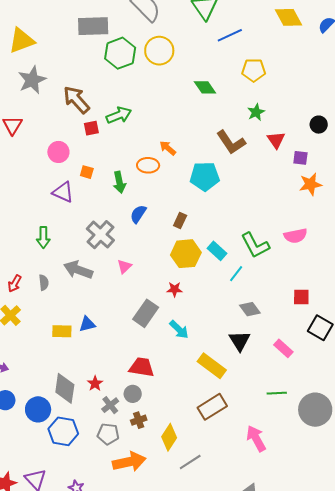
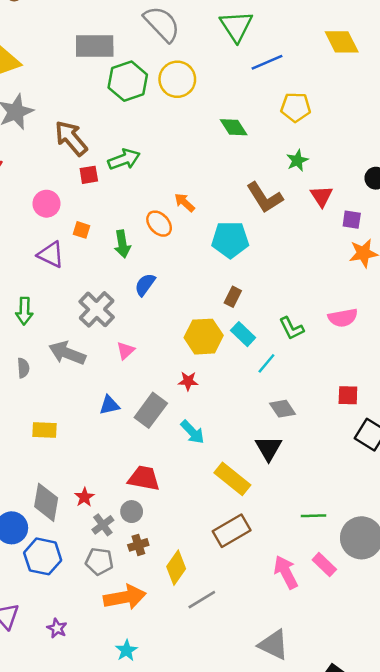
orange ellipse: (148, 165) -> (159, 224), turned 45
brown rectangle: (180, 220) -> (233, 297), moved
green L-shape: (255, 245) -> (292, 328), size x0.7
blue triangle: (87, 324) -> (109, 405), moved
pink rectangle: (283, 348) -> (324, 565), moved

